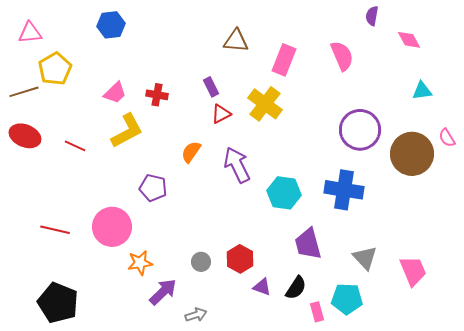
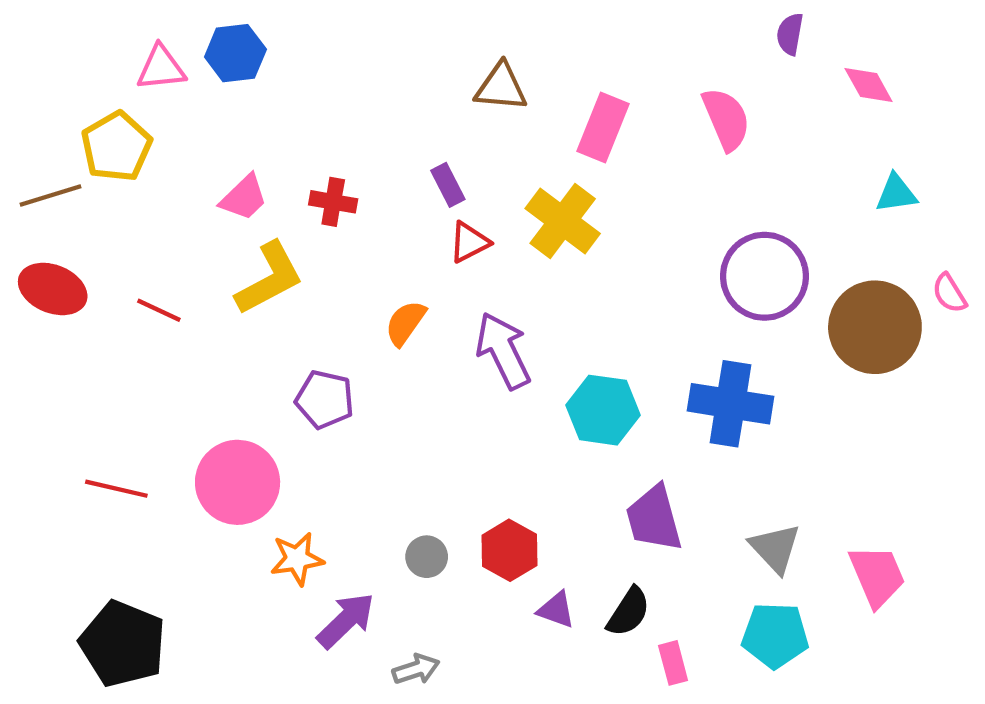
pink triangle: (30, 33) -> (161, 68), moved
cyan pentagon: (347, 299) -> (775, 635), moved

